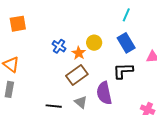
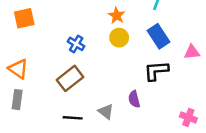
orange star: (79, 53) -> (117, 15), moved
brown rectangle: (77, 75) -> (70, 78), moved
purple semicircle: (104, 93) -> (134, 99), size x0.6

